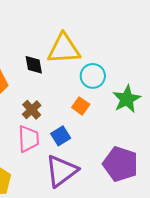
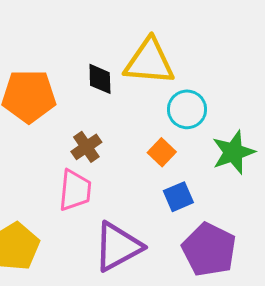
blue square: (61, 136) -> (178, 197), moved

